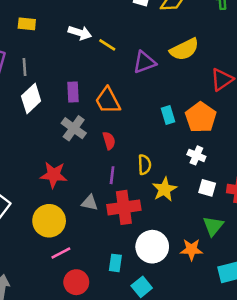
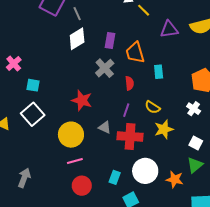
gray line: (24, 67) -> (77, 14), turned -32
cyan rectangle: (168, 115) -> (159, 72), moved
yellow semicircle: (144, 165) -> (153, 107), turned 112
white square: (207, 188) -> (196, 143), moved

